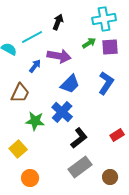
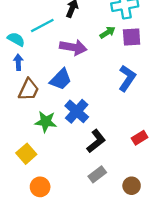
blue arrow: (35, 66) -> (18, 62), moved, turned -40
blue trapezoid: (70, 84) -> (61, 79), moved
gray rectangle: (80, 167) -> (97, 174), size x0.7

